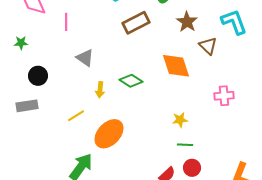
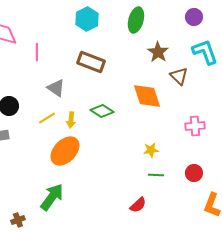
brown rectangle: (136, 23) -> (91, 62), moved, turned 48
yellow line: (76, 116) -> (47, 118), moved
orange ellipse: (109, 134) -> (65, 151), moved
red circle: (192, 168) -> (194, 173), moved

